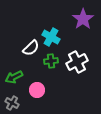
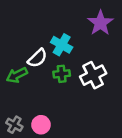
green arrow: (14, 77) -> (17, 75), moved
pink circle: (37, 90) -> (41, 125), moved

